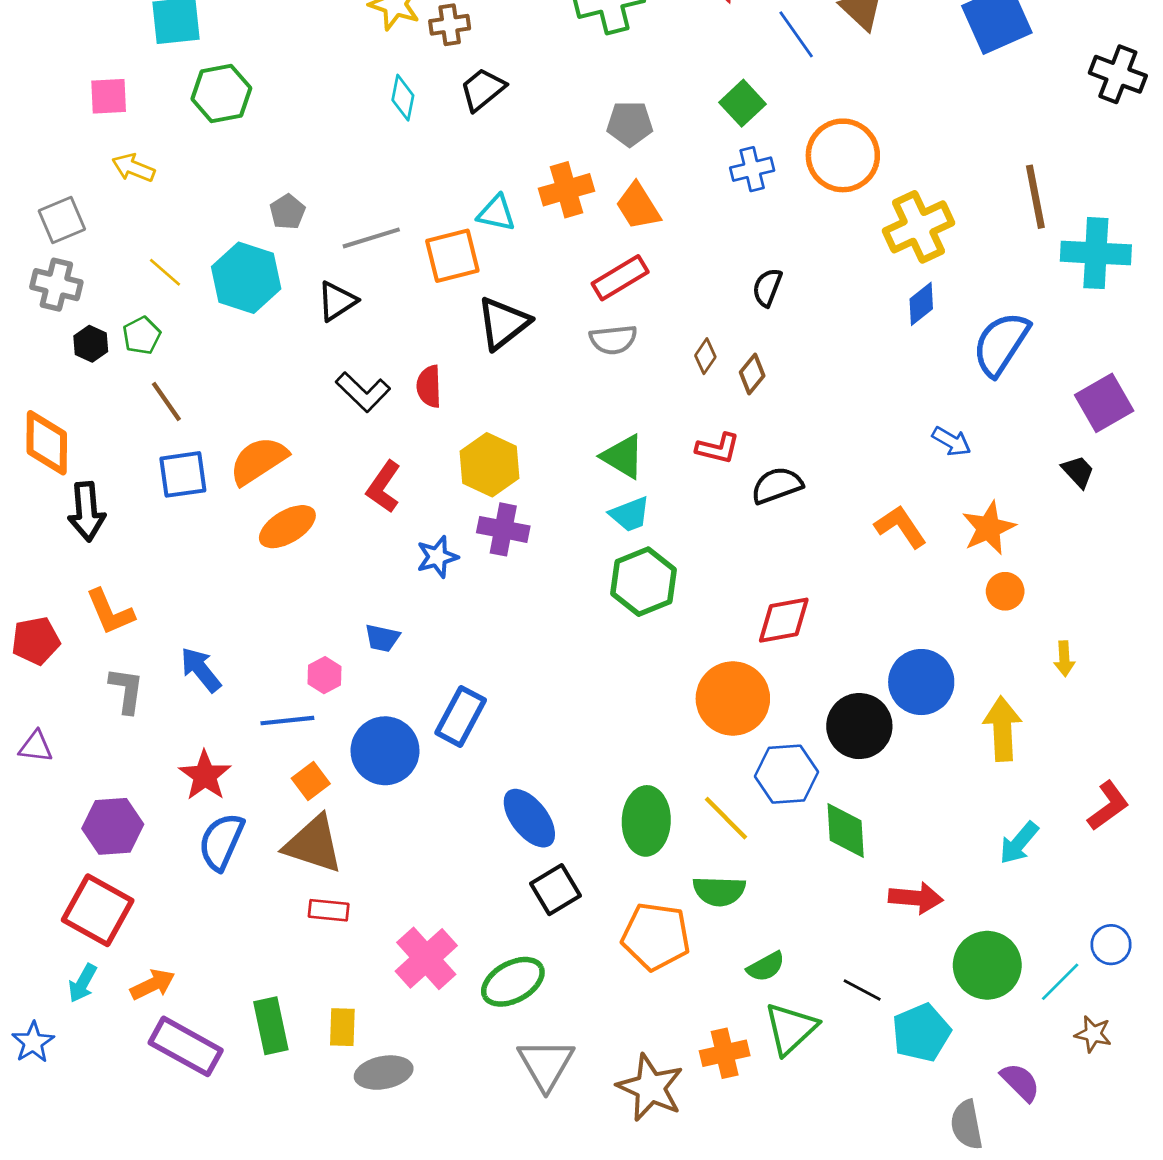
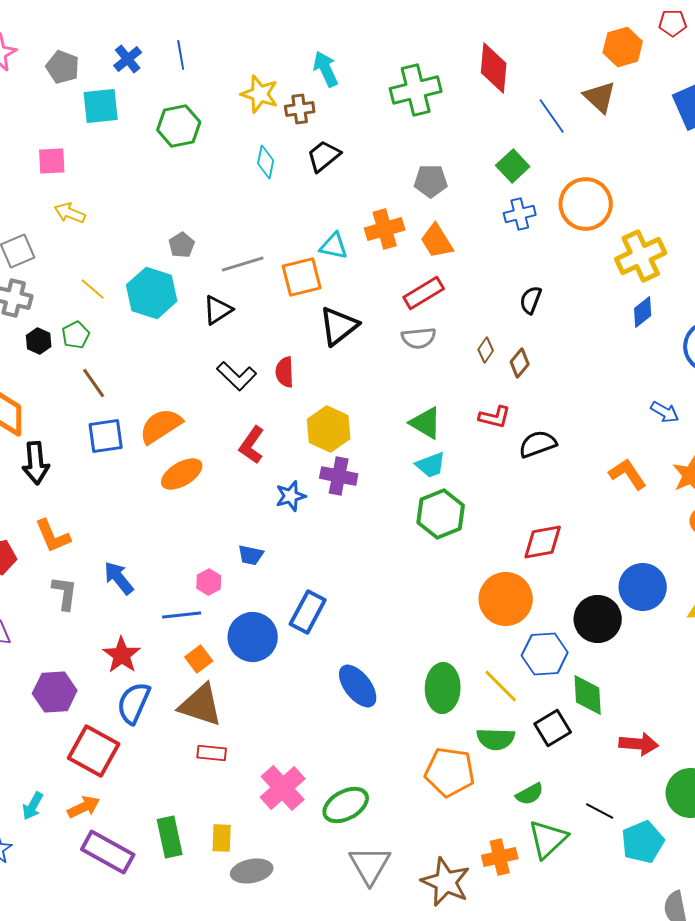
green hexagon: (221, 94) -> (179, 126), moved
black square: (555, 890) -> (553, 728), moved
red square: (98, 910) -> (94, 751), moved

